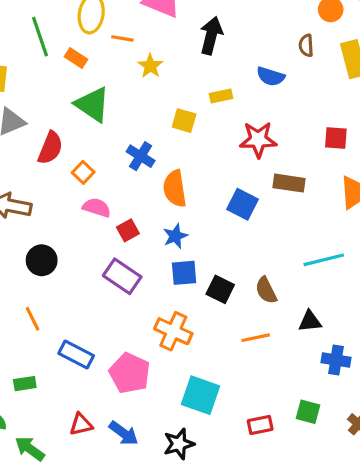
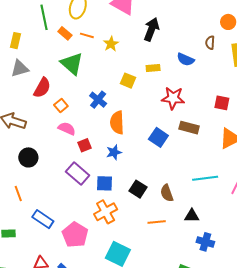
orange line: (122, 38) -> (87, 35), moved
blue square: (184, 273) -> (104, 183), moved
orange cross: (173, 331) -> (106, 212), turned 30

